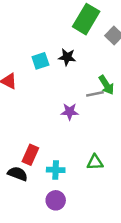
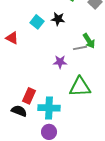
cyan square: (40, 61) -> (37, 22), turned -32
green triangle: (95, 162) -> (80, 87), moved, size x1.6
cyan cross: (56, 170) -> (49, 108), size x1.5

